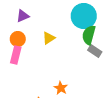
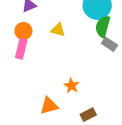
yellow triangle: (49, 38) -> (58, 30), turned 48

